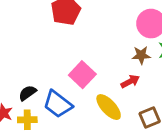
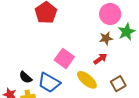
black semicircle: (27, 93) -> (26, 77), turned -96

